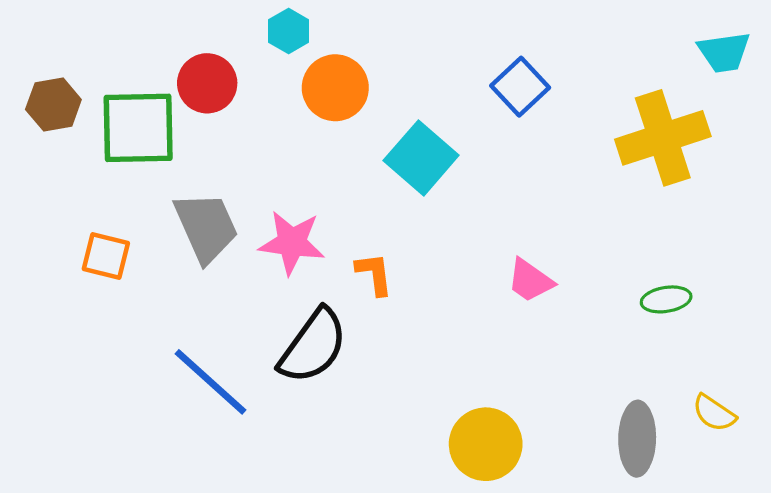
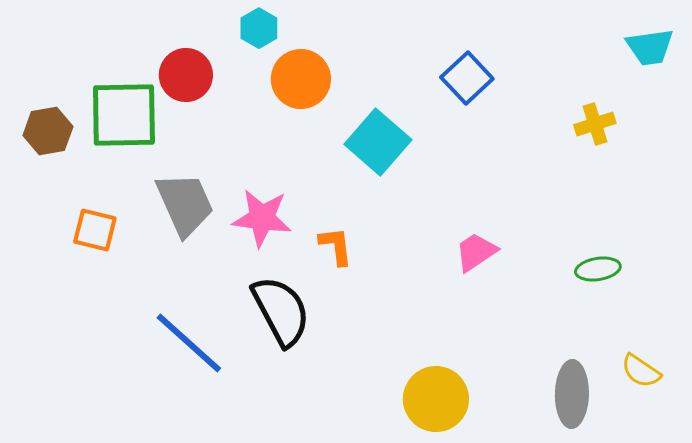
brown hexagon: (53, 104) -> (48, 131), moved
yellow cross: (663, 138) -> (595, 124), size x0.5
pink trapezoid: (530, 280) -> (476, 252), turned 111
black semicircle: (313, 346) -> (281, 311), turned -64

